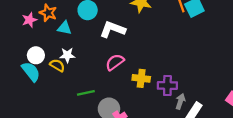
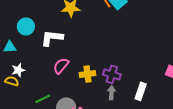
purple cross: (167, 85) -> (112, 74), turned 30
gray arrow: (180, 101) -> (111, 93), moved

